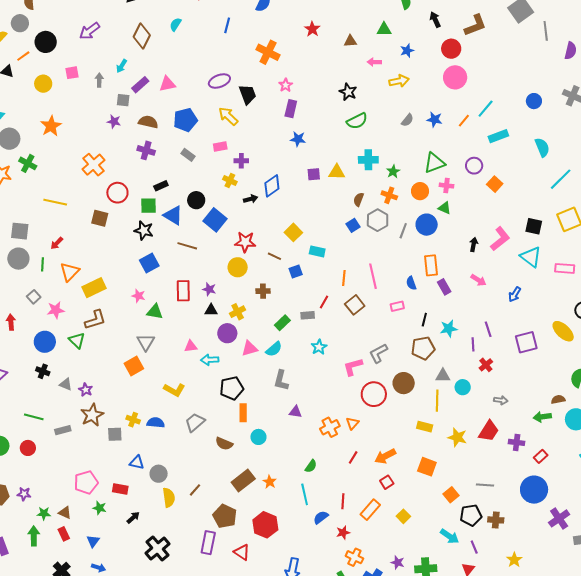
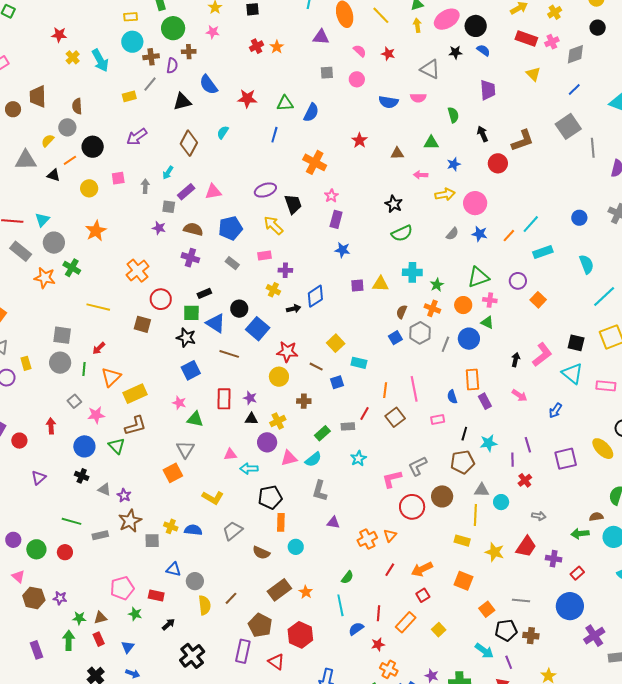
pink circle: (455, 77) -> (475, 203), moved
brown triangle: (65, 513) -> (100, 618), turned -40

